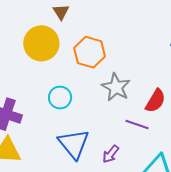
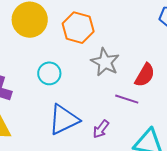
blue triangle: (74, 144) -> (64, 120), turned 44

